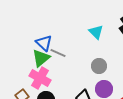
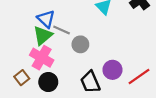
gray circle: (99, 66) -> (80, 44), moved

